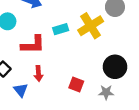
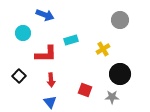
yellow cross: (91, 26) -> (103, 49), moved, size x0.6
blue triangle: (21, 90) -> (50, 102), moved

